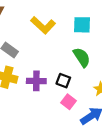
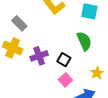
purple cross: (36, 81) -> (39, 56), turned -30

